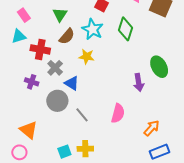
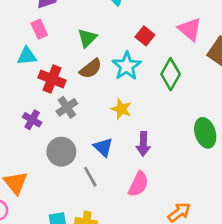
yellow star: (87, 57) -> (121, 109), moved
purple arrow: (139, 82) -> (143, 144), moved
blue triangle: (72, 83) -> (103, 147), moved

